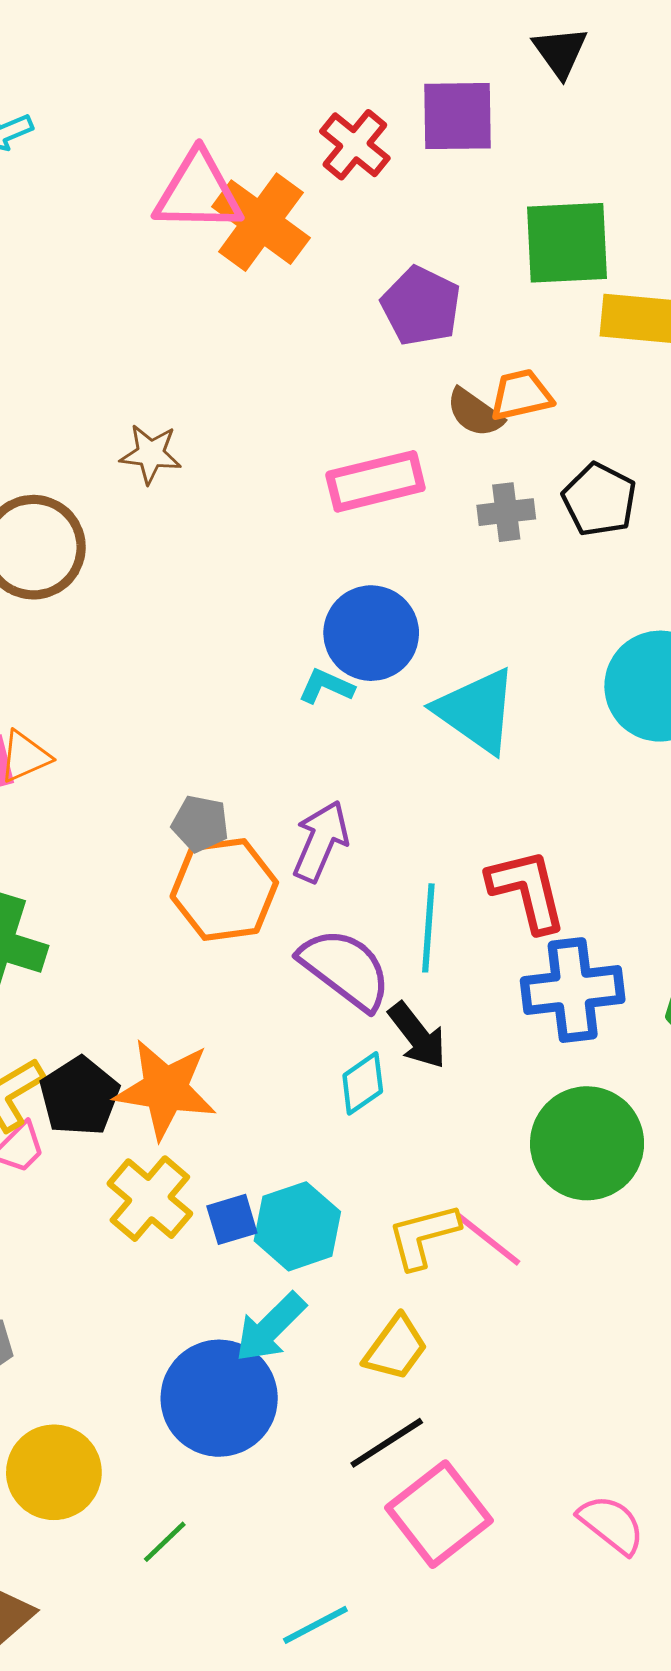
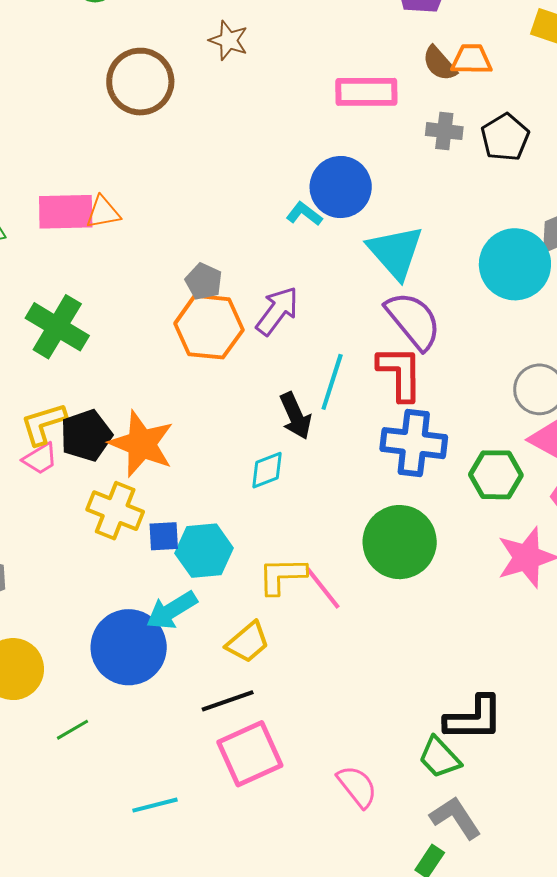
purple semicircle: (345, 969) -> (413, 321), moved
black arrow: (417, 1036) -> (296, 416), moved
yellow cross: (150, 1199) -> (115, 511), turned -32

